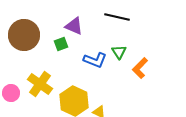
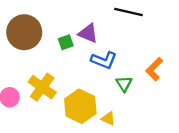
purple triangle: (74, 26) -> (88, 33), moved
green triangle: (119, 52) -> (124, 84), moved

